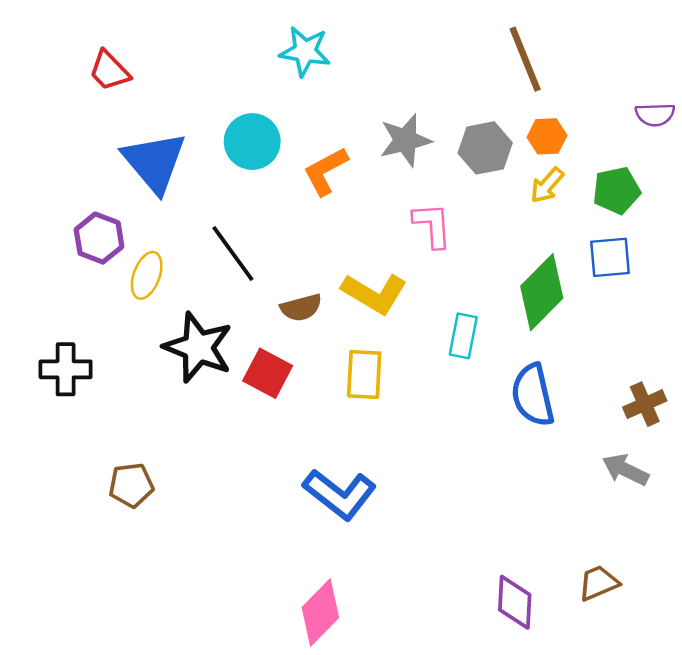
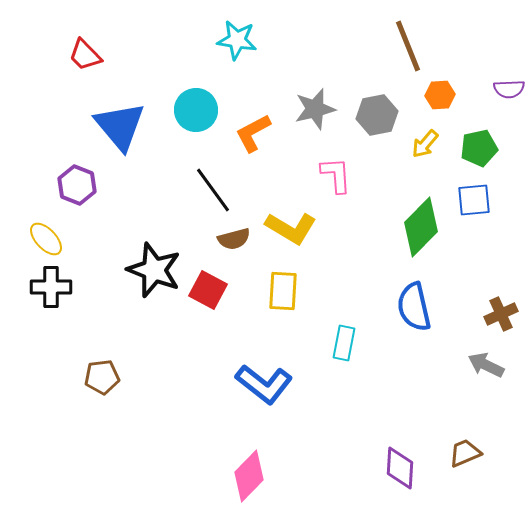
orange hexagon: (547, 136) -> (440, 95), moved
black line: (233, 253) -> (213, 190), moved
yellow ellipse: (147, 275) -> (46, 239), moved, turned -63
cyan rectangle: (463, 336) -> (344, 343), moved

